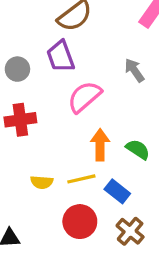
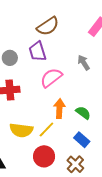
yellow line: (81, 179) -> (46, 129), turned -36
yellow semicircle: (42, 182) -> (21, 130), size x1.6
blue rectangle: (117, 191) -> (82, 140), moved

